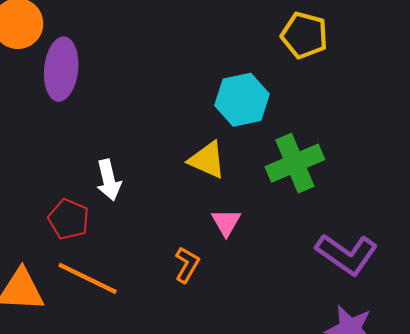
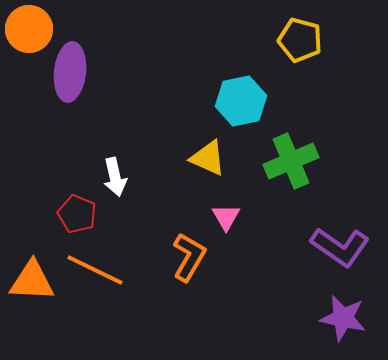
orange L-shape: (187, 265) -> (189, 257), size x1.4

